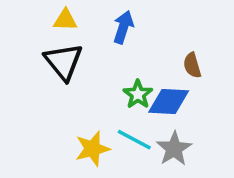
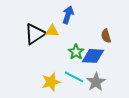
yellow triangle: (65, 20) -> (52, 31), moved
black triangle: (63, 62) -> (35, 34), turned 35

